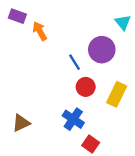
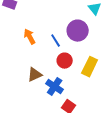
orange arrow: (40, 31) -> (30, 37), moved
brown triangle: (21, 123) -> (35, 75), moved

